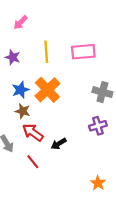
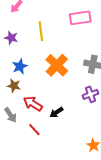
pink rectangle: (83, 52) -> (80, 18), moved
orange cross: (47, 90) -> (57, 65), moved
brown star: (23, 111) -> (14, 86), moved

